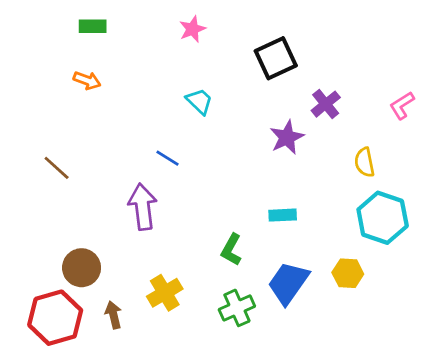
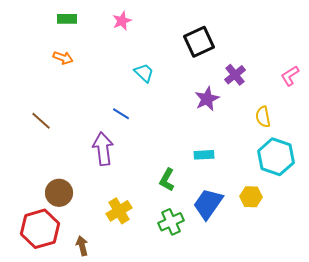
pink star: (192, 29) -> (122, 21), moved
brown arrow: (113, 315) -> (82, 246), moved

